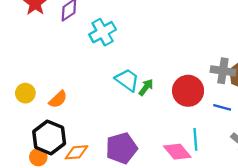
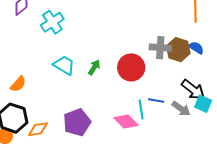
cyan trapezoid: (127, 80) -> (64, 65), moved
blue line: (222, 107) -> (156, 101), moved

